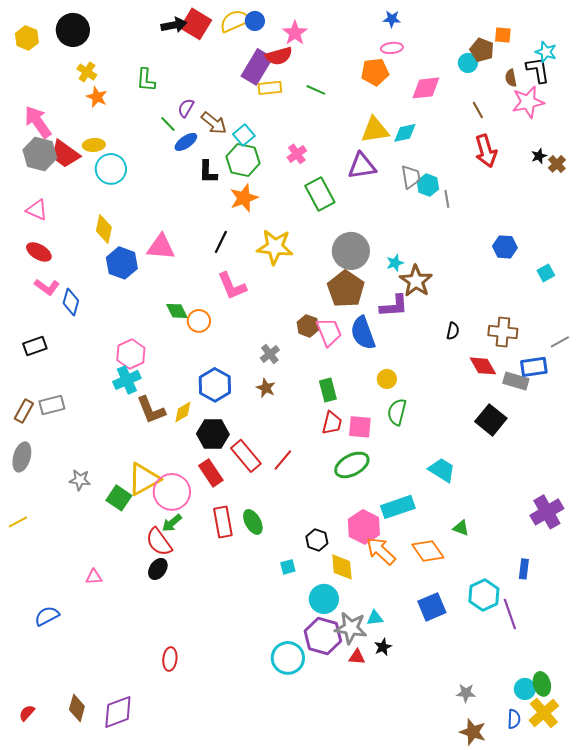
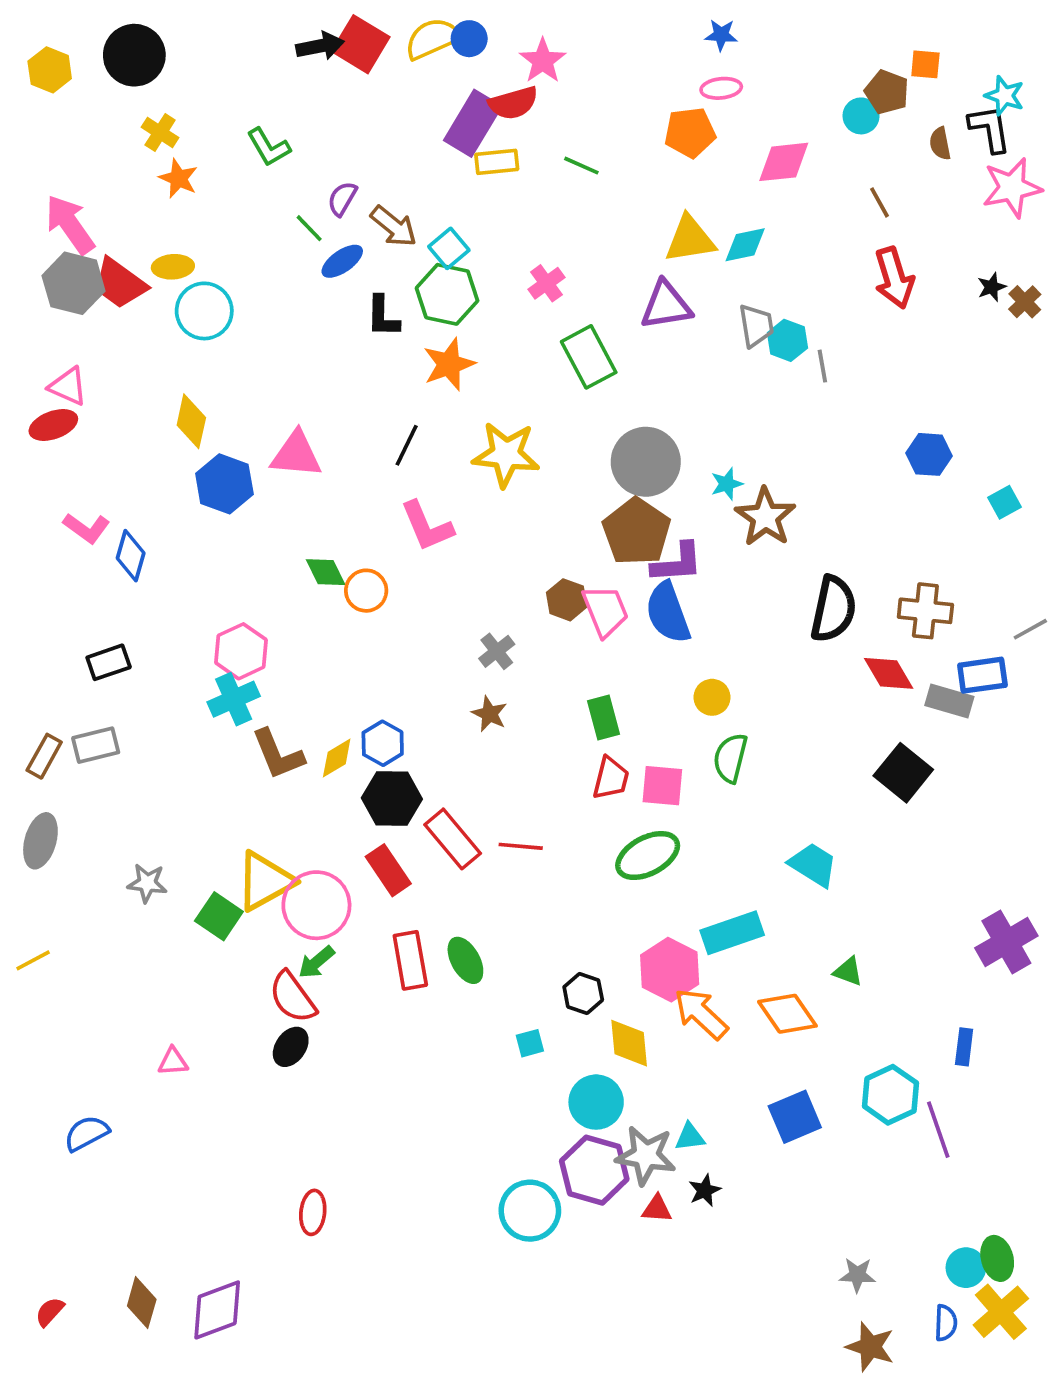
green L-shape: (146, 80) -> (269, 147), turned -35
pink star: (528, 102) -> (1012, 188), moved
red ellipse: (39, 252) -> (53, 425), moved, turned -50
purple L-shape: (394, 306) -> (677, 563), moved
black semicircle: (453, 331) -> (833, 609), size x2.0
black rectangle: (35, 346) -> (109, 662), moved
blue hexagon: (215, 385) -> (383, 743), moved, size x0.7
red line: (283, 460) -> (521, 846), turned 55

